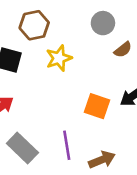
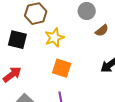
orange square: (97, 106) -> (62, 68), moved

